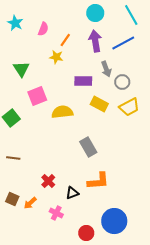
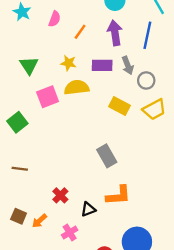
blue line: (123, 43) -> (147, 35), turned -50
yellow star: (56, 57) -> (68, 63), moved
purple rectangle: (83, 81) -> (102, 65), moved
yellow semicircle: (62, 112) -> (77, 87), moved
pink cross: (56, 213) -> (70, 232), turned 32

